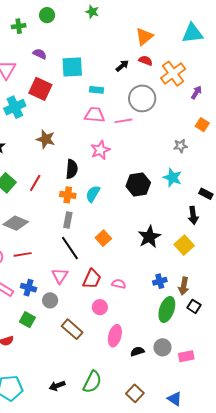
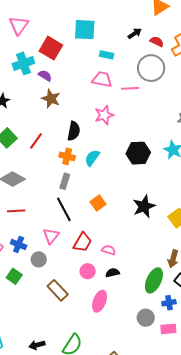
purple semicircle: (40, 54) -> (45, 76), moved
red semicircle: (145, 61) -> (157, 42), moved
blue cross: (160, 281) -> (169, 303), moved
black semicircle: (137, 351) -> (113, 273), moved

